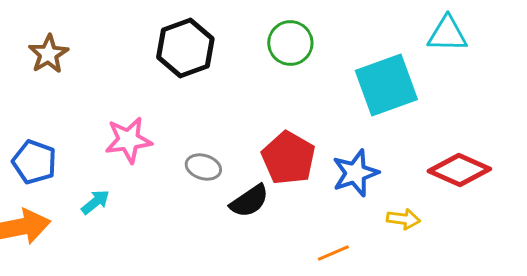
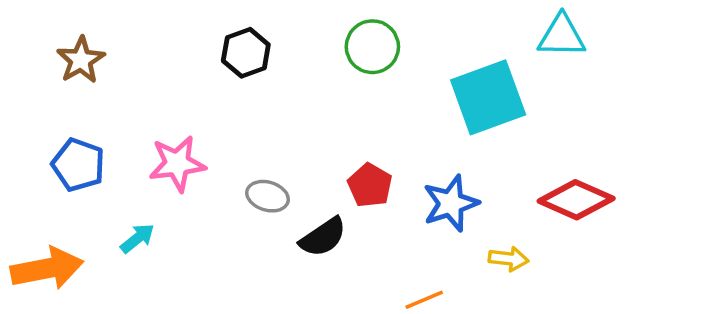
black hexagon: (185, 48) -> (246, 53), size x0.7
red pentagon: (288, 158) -> (370, 185), size x0.7
blue pentagon: (34, 162) -> (78, 165), moved

